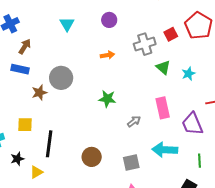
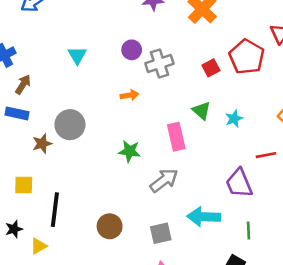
gray cross: (145, 44) -> (159, 63), moved
pink rectangle: (163, 108) -> (176, 137), moved
gray arrow: (134, 121) -> (164, 180), size x1.6

